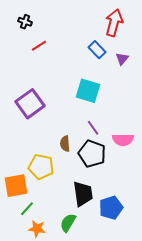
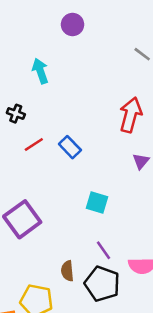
blue rectangle: (97, 50) -> (70, 147), moved
cyan square: (88, 91) -> (97, 203), size x0.7

